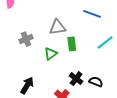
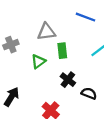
black cross: (76, 79) -> (68, 80), moved

